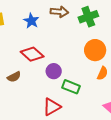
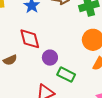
red diamond: (32, 54) -> (30, 39), turned 30

